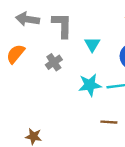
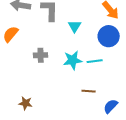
gray cross: (54, 62) -> (41, 55), moved, turned 32

